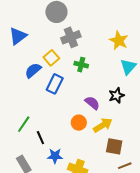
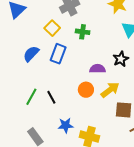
blue semicircle: (33, 70) -> (31, 54), moved
purple semicircle: (92, 103) -> (97, 69), turned -35
black line: (40, 138) -> (51, 97), moved

